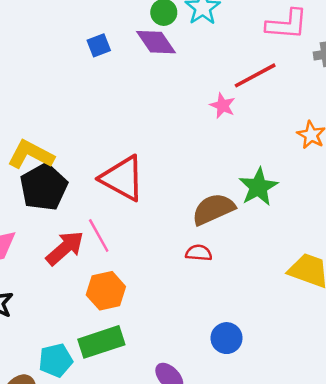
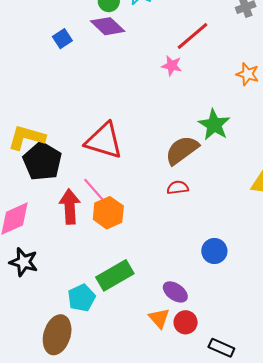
red arrow: (65, 248) -> (70, 206), turned -40
orange hexagon: (106, 291) -> (108, 213), moved

